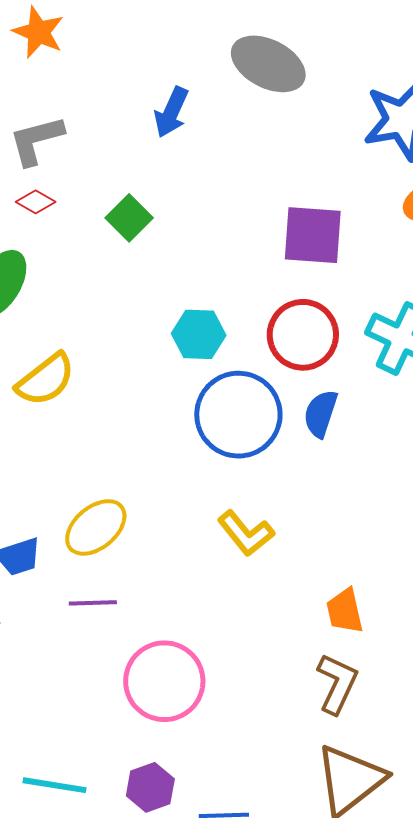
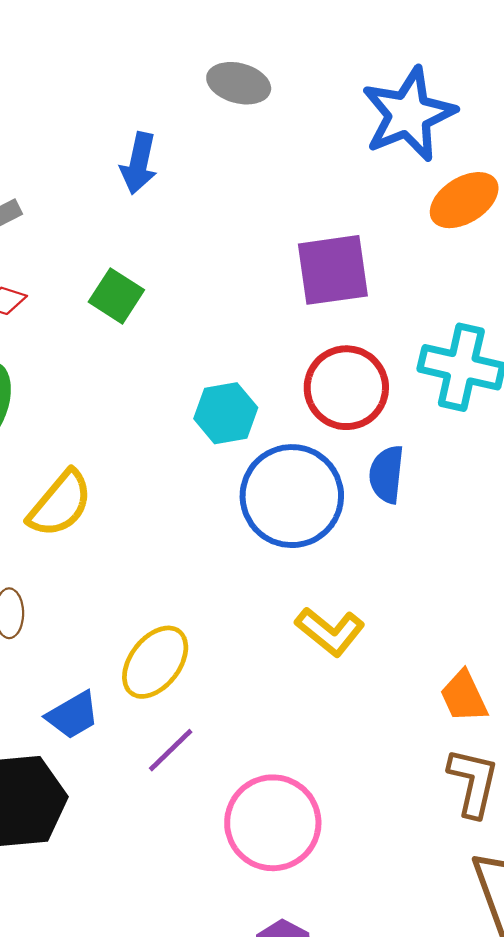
gray ellipse: (268, 64) -> (239, 83), size x0.7
purple line: (93, 603) -> (171, 750), turned -30

